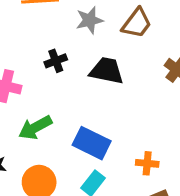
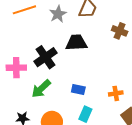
black cross: (56, 61) -> (45, 57), moved, size x1.6
blue rectangle: (92, 143) -> (78, 90), size x0.6

